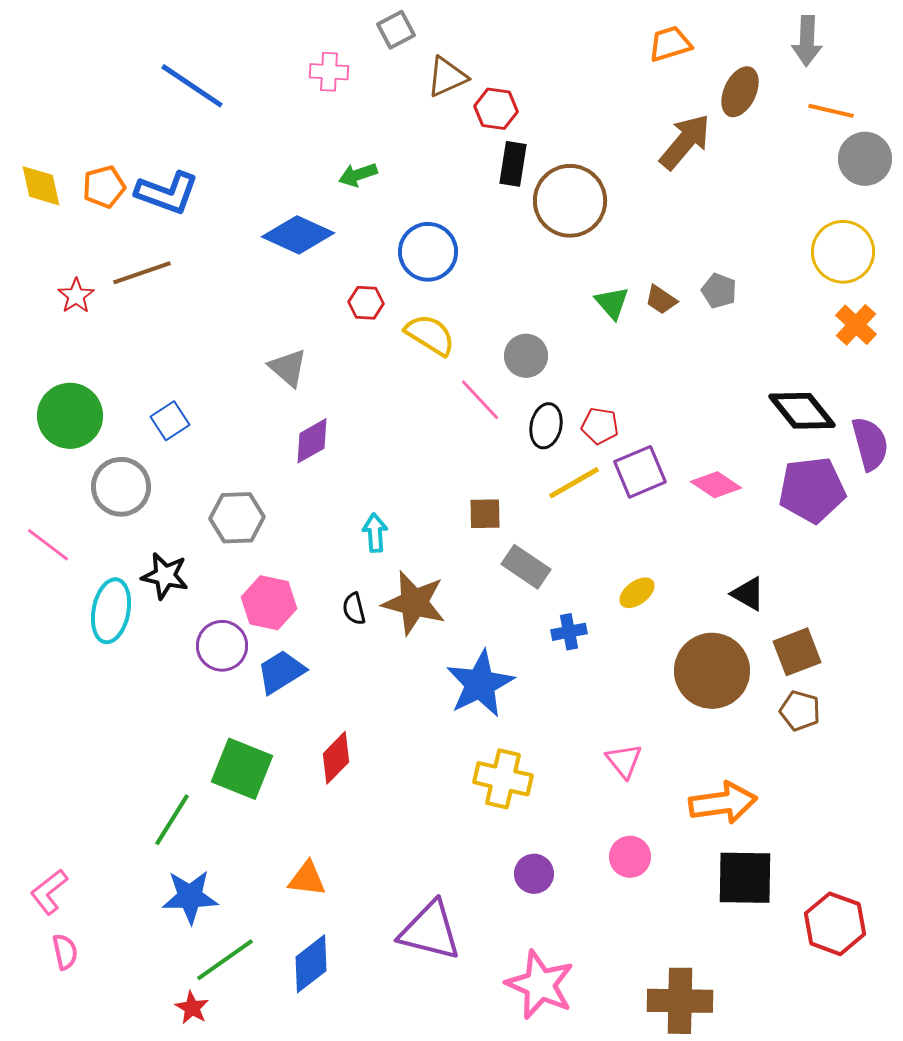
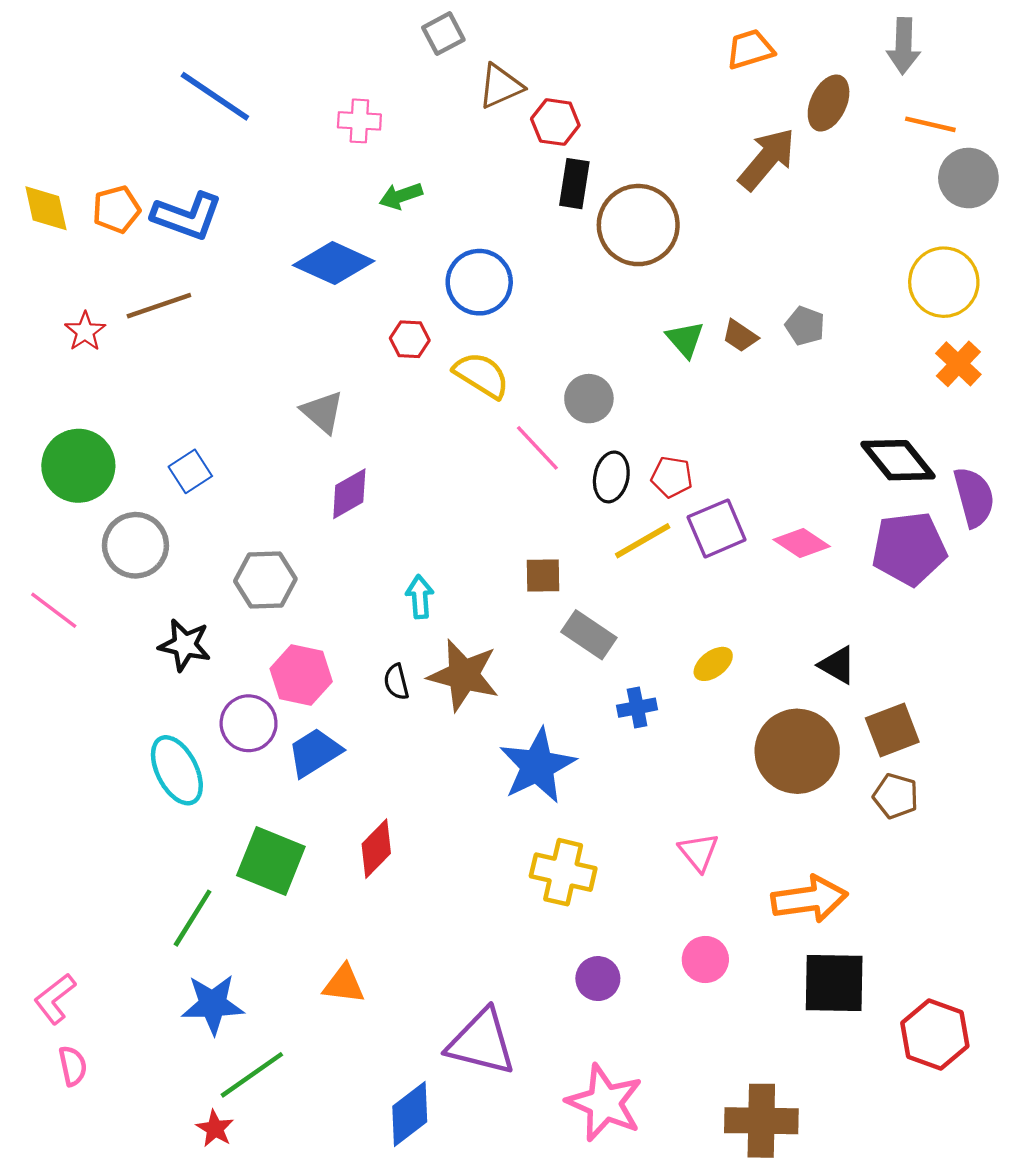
pink cross: (329, 72) -> (359, 121), moved
cyan ellipse: (111, 611) -> (177, 770), moved, turned -38
blue diamond: (311, 964) -> (410, 1114), moved

